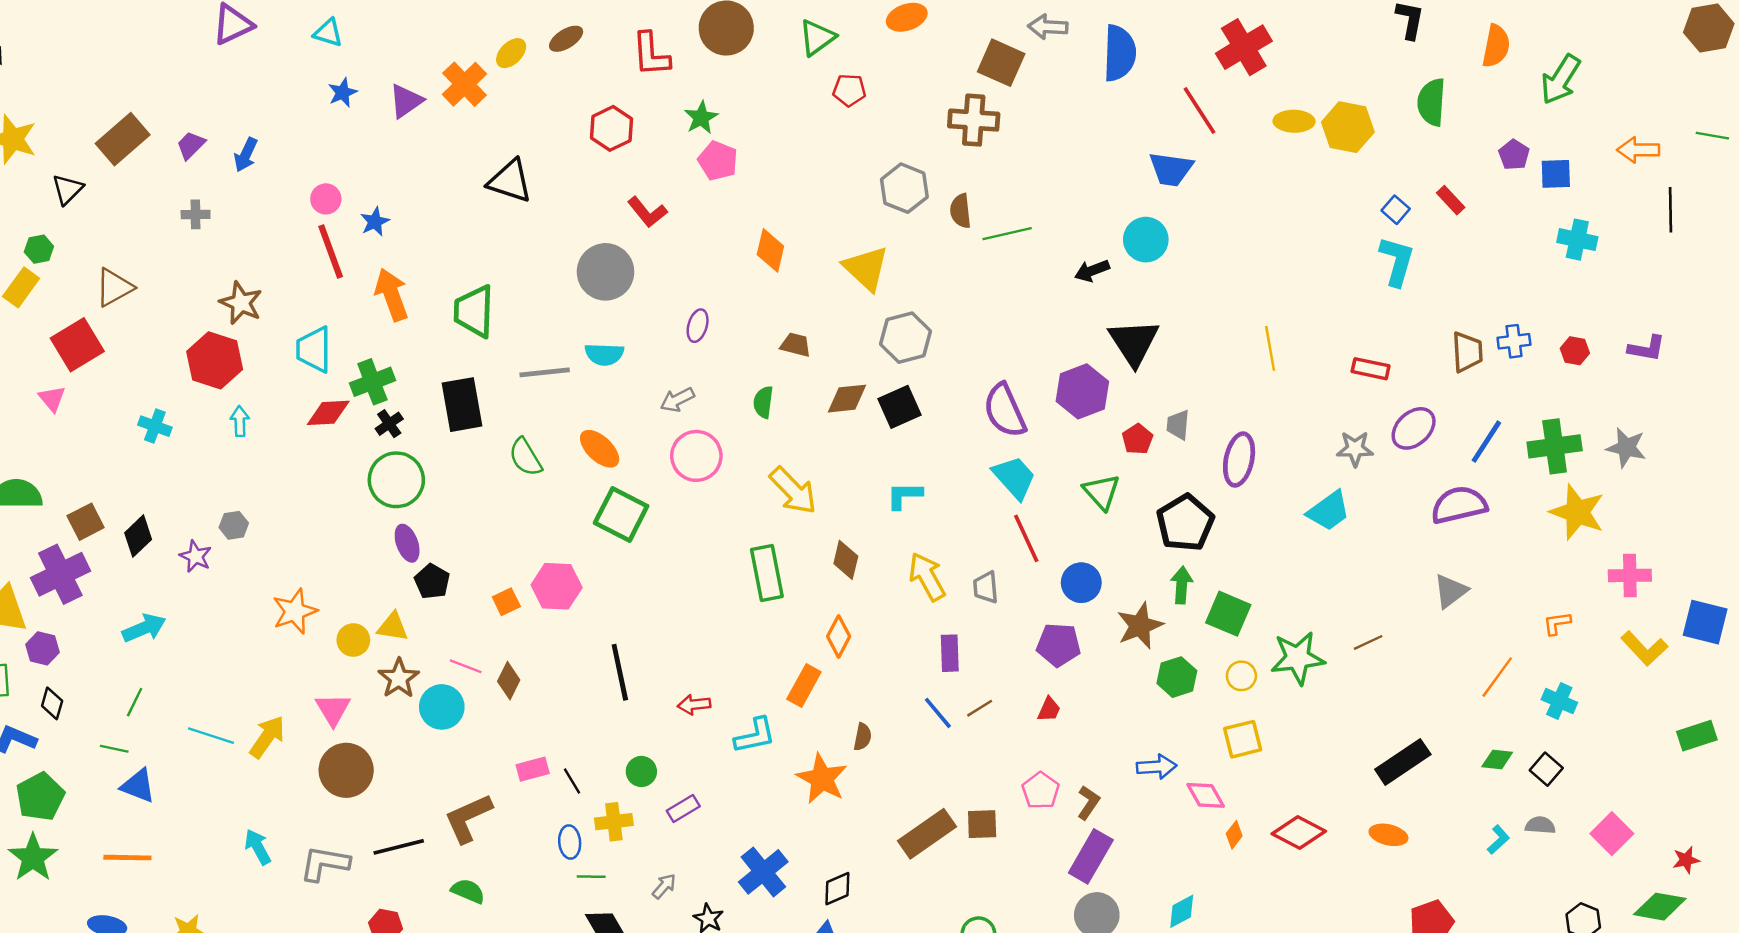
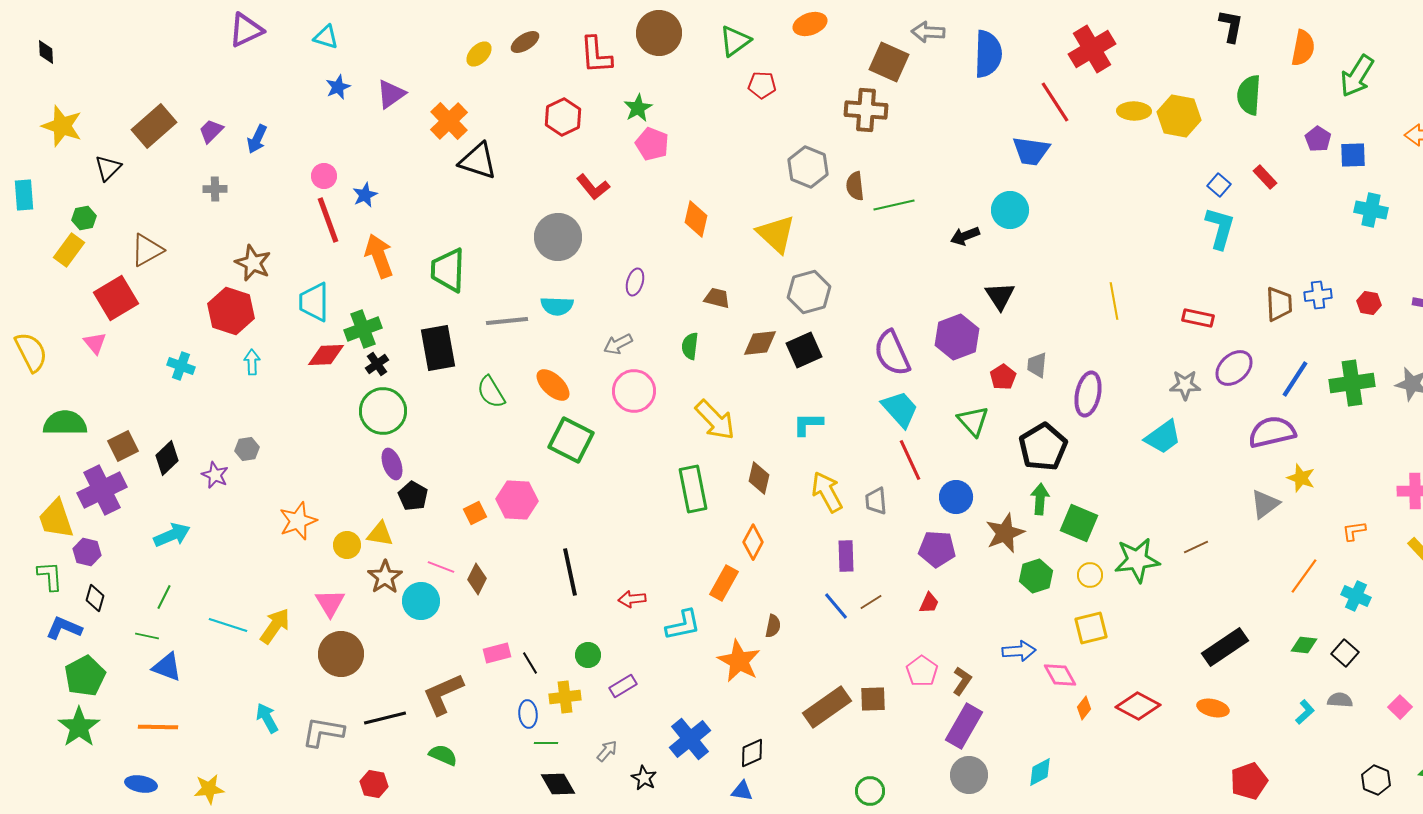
orange cross: (464, 84) -> (449, 121), moved
black triangle: (1134, 342) -> (1000, 296), size x0.7
yellow star: (1577, 512) -> (1301, 478), moved, size x0.6
pink square: (1612, 834) -> (1400, 707), size x0.7

